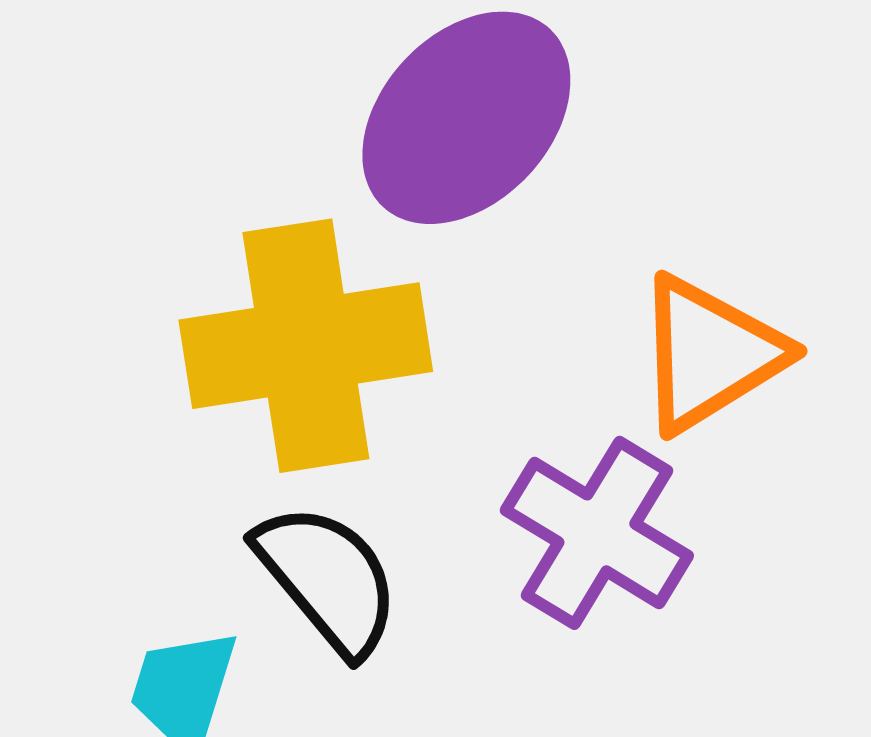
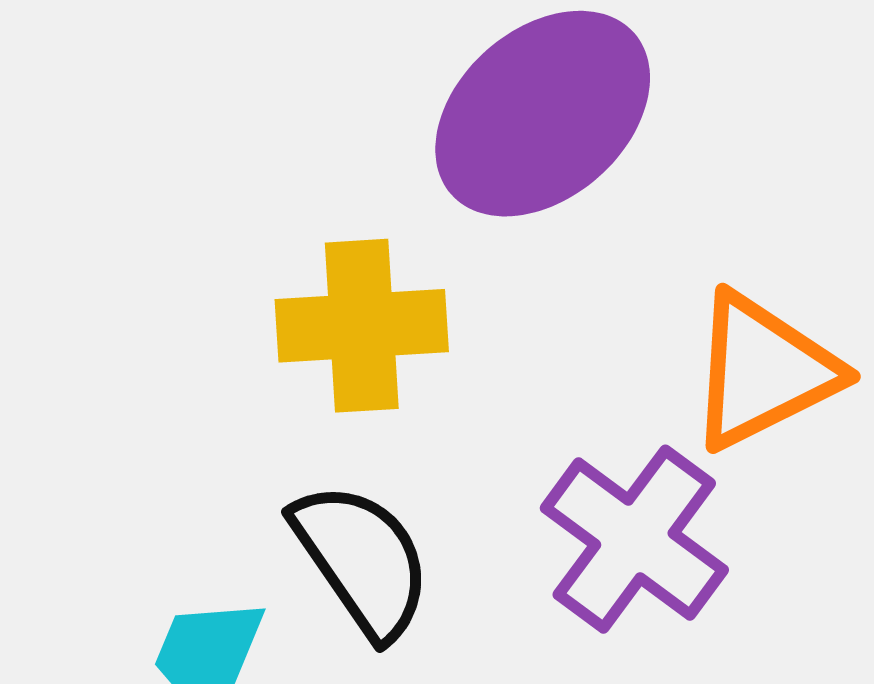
yellow cross: (306, 346) -> (362, 326), size x0.7

